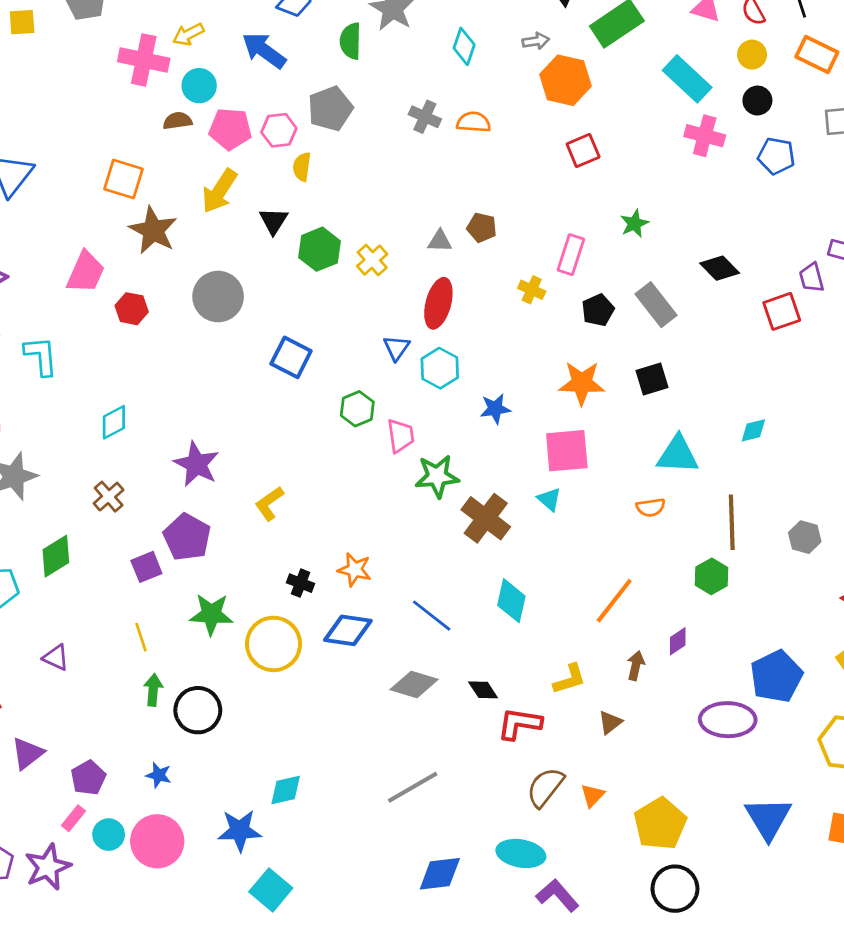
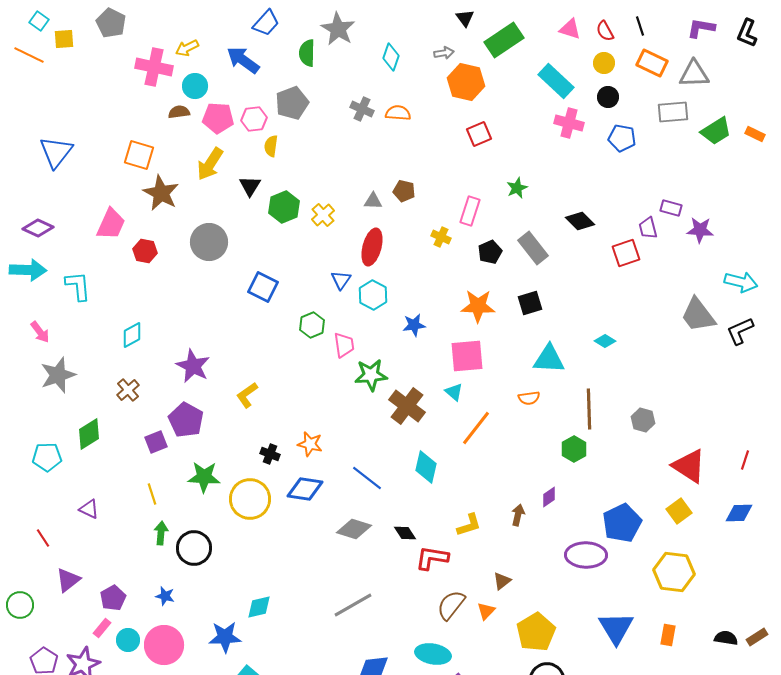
cyan diamond: (753, 430) -> (605, 341), turned 45
orange line: (614, 601) -> (476, 428), moved
brown triangle: (610, 722) -> (502, 581), moved

